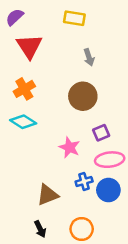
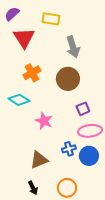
yellow rectangle: (74, 18) -> (51, 19), moved
gray arrow: (89, 57) -> (73, 47), size x1.5
orange cross: (24, 89) -> (32, 73), moved
pink star: (69, 147) -> (44, 121), moved

